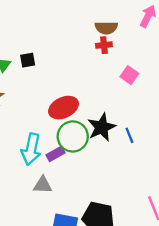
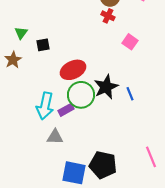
red cross: (104, 45) -> (108, 16), turned 32
black square: (28, 60) -> (43, 45), moved

